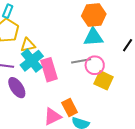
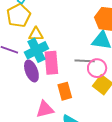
purple ellipse: (17, 88) -> (31, 71), moved
orange rectangle: (70, 108) -> (65, 91), moved

